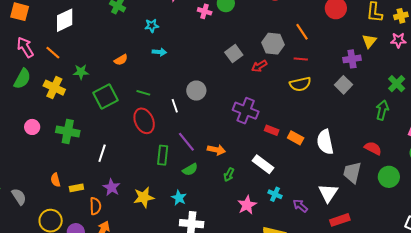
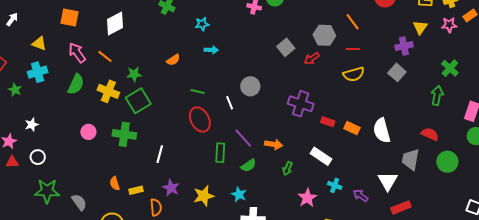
green square: (105, 97) -> (138, 101), moved

